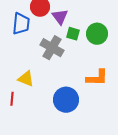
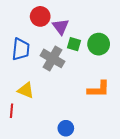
blue trapezoid: (21, 24) -> (21, 49), moved
blue circle: (66, 100) -> (66, 128), moved, size x0.6

